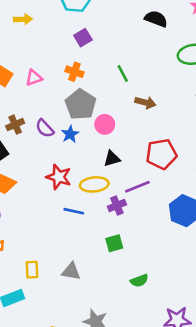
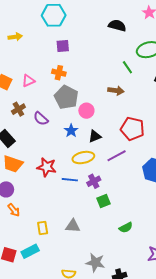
purple square: (83, 38) -> (63, 46), turned 32
green line: (123, 74) -> (127, 67), moved
brown cross: (15, 125) -> (18, 109), moved
blue star: (70, 134) -> (71, 131), moved
red pentagon: (161, 154) -> (132, 129), turned 30
red star: (59, 177) -> (47, 167), moved
purple cross: (117, 206) -> (94, 181), moved

